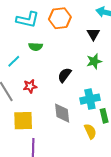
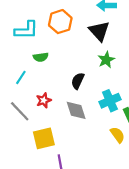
black triangle: (93, 34) -> (99, 31), size x1.5
gray diamond: (62, 113) -> (76, 110), moved

